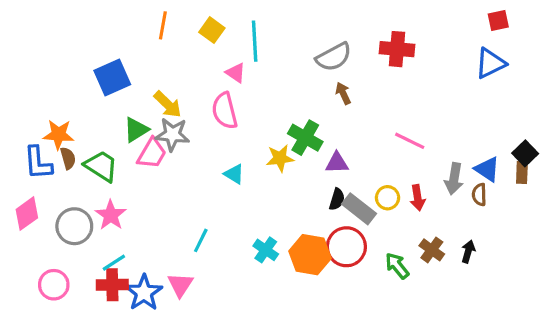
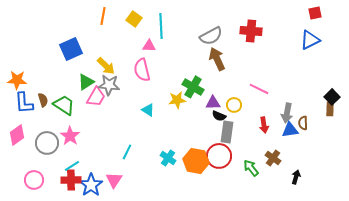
pink triangle: (236, 73) -> (149, 46), turned -32
brown arrow: (343, 93) -> (217, 59), size x1.6
orange star: (59, 134) -> (17, 80), moved
blue triangle: (487, 169) -> (290, 130), moved, turned -42
yellow circle: (388, 198) -> (234, 105), moved
black semicircle: (337, 199) -> (219, 116), moved, turned 96
gray rectangle: (359, 209) -> (227, 132), turned 60
black arrow: (468, 252) -> (296, 177), moved

